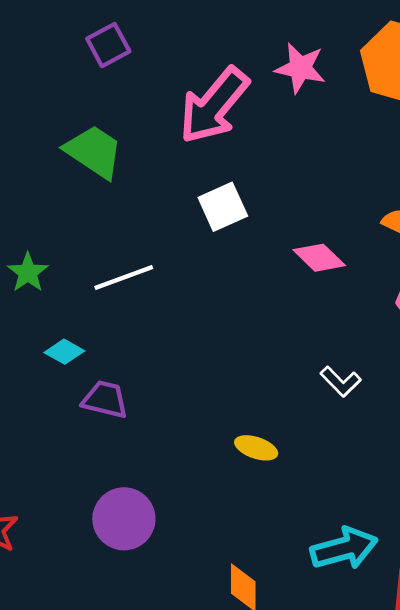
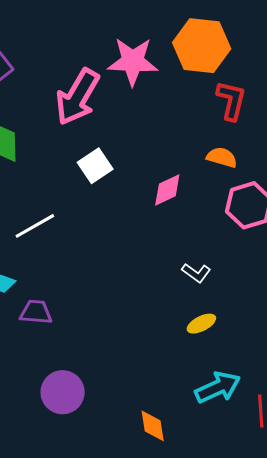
pink star: (300, 68) -> (133, 61), size x1.4
pink diamond: (319, 258) -> (167, 190), turned -60
yellow ellipse: (256, 448) -> (201, 324), moved, turned -36

